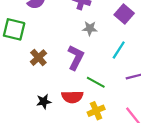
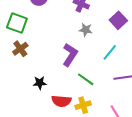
brown cross: (38, 58) -> (20, 49), moved
red semicircle: (72, 97) -> (61, 101), moved
black star: (44, 102) -> (40, 83), moved

